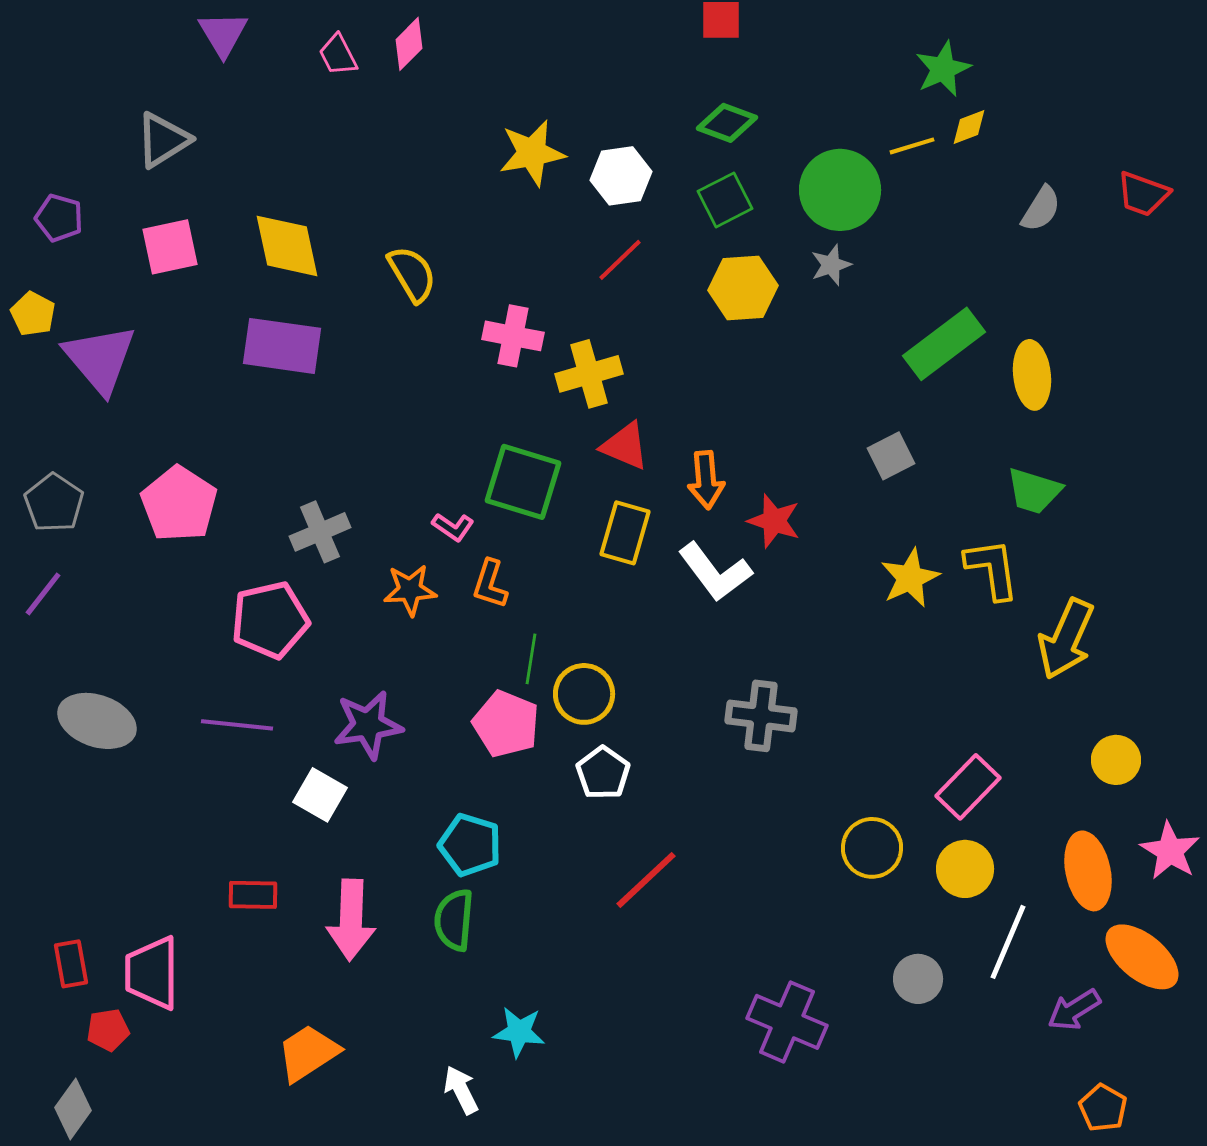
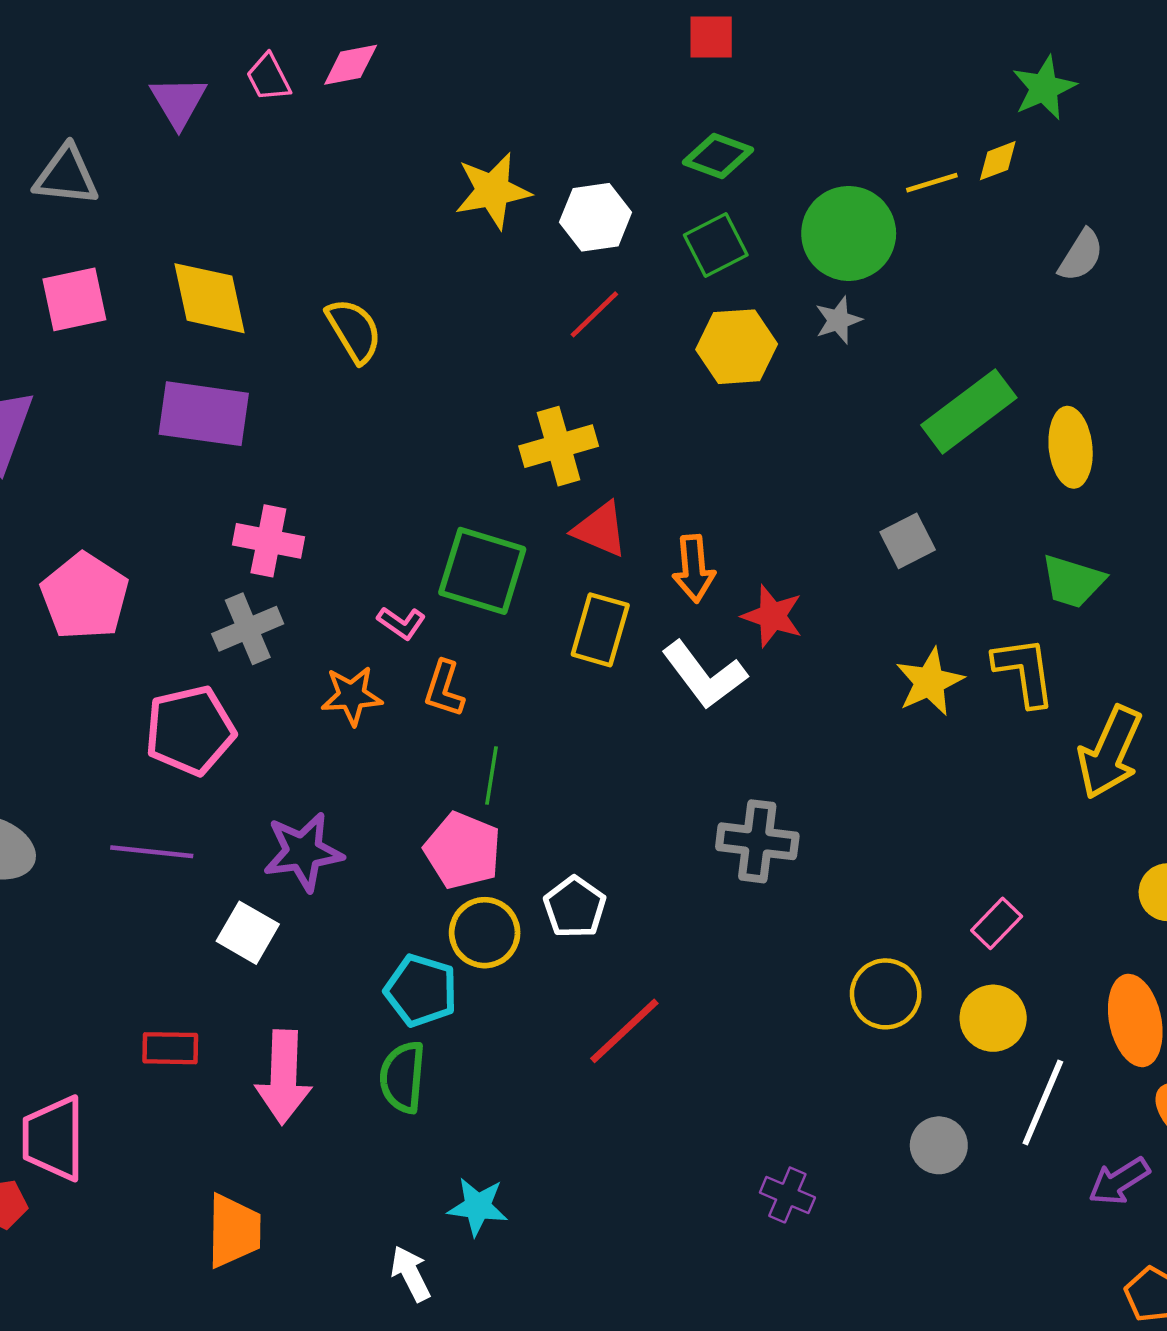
purple triangle: (223, 34) -> (178, 102), moved
pink diamond: (409, 44) -> (351, 65), turned 34
green star: (943, 69) -> (1044, 88), moved
gray triangle: (163, 140) -> (66, 176), turned 38
pink cross: (513, 336) -> (268, 541), moved
yellow circle: (584, 694) -> (485, 933), moved
pink rectangle: (968, 787) -> (997, 923), size x0.7
purple cross: (787, 1022) -> (787, 1195), size x0.6
orange trapezoid: (308, 1053) -> (234, 1231), turned 124

